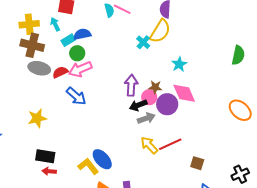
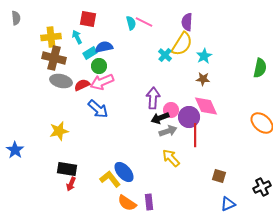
cyan star: (179, 64) -> (204, 56), moved
brown star: (155, 87) -> (203, 79), moved
red line: (170, 144) -> (195, 135), moved, turned -65
red arrow: (49, 171) -> (71, 184), turned -72

